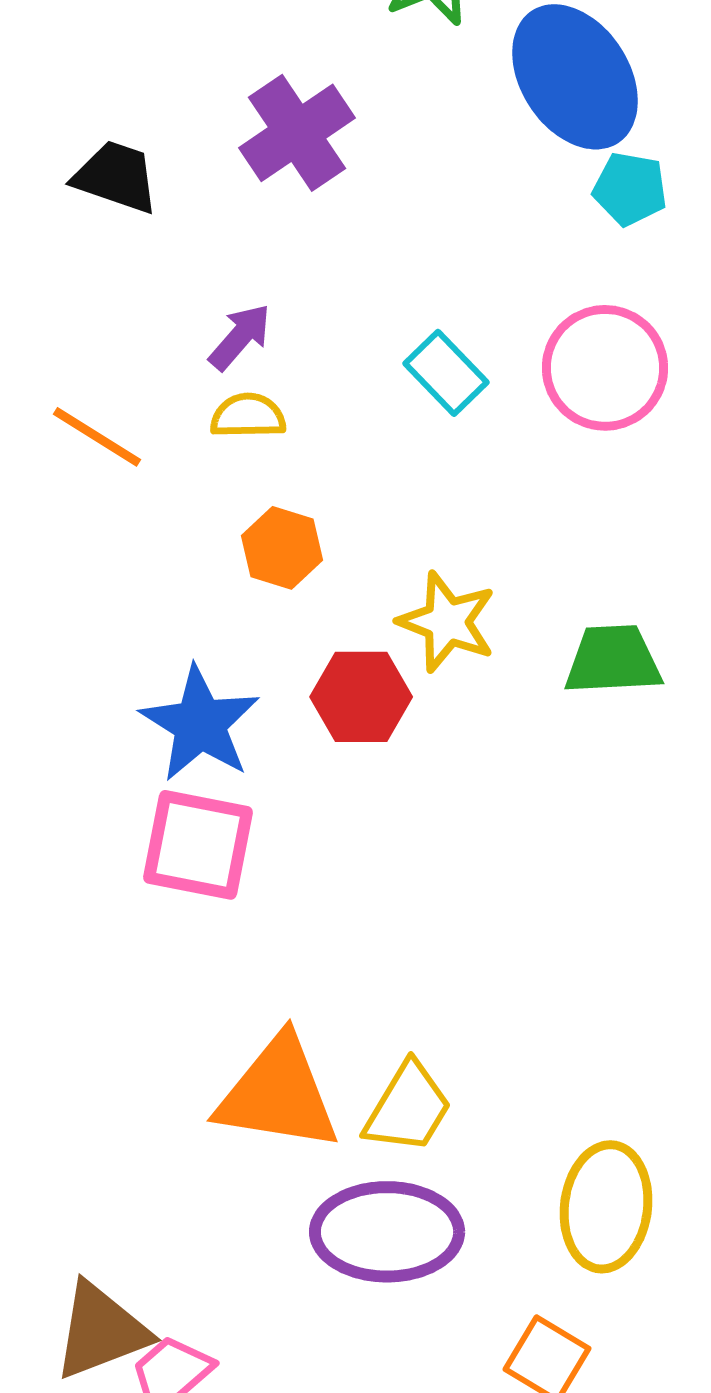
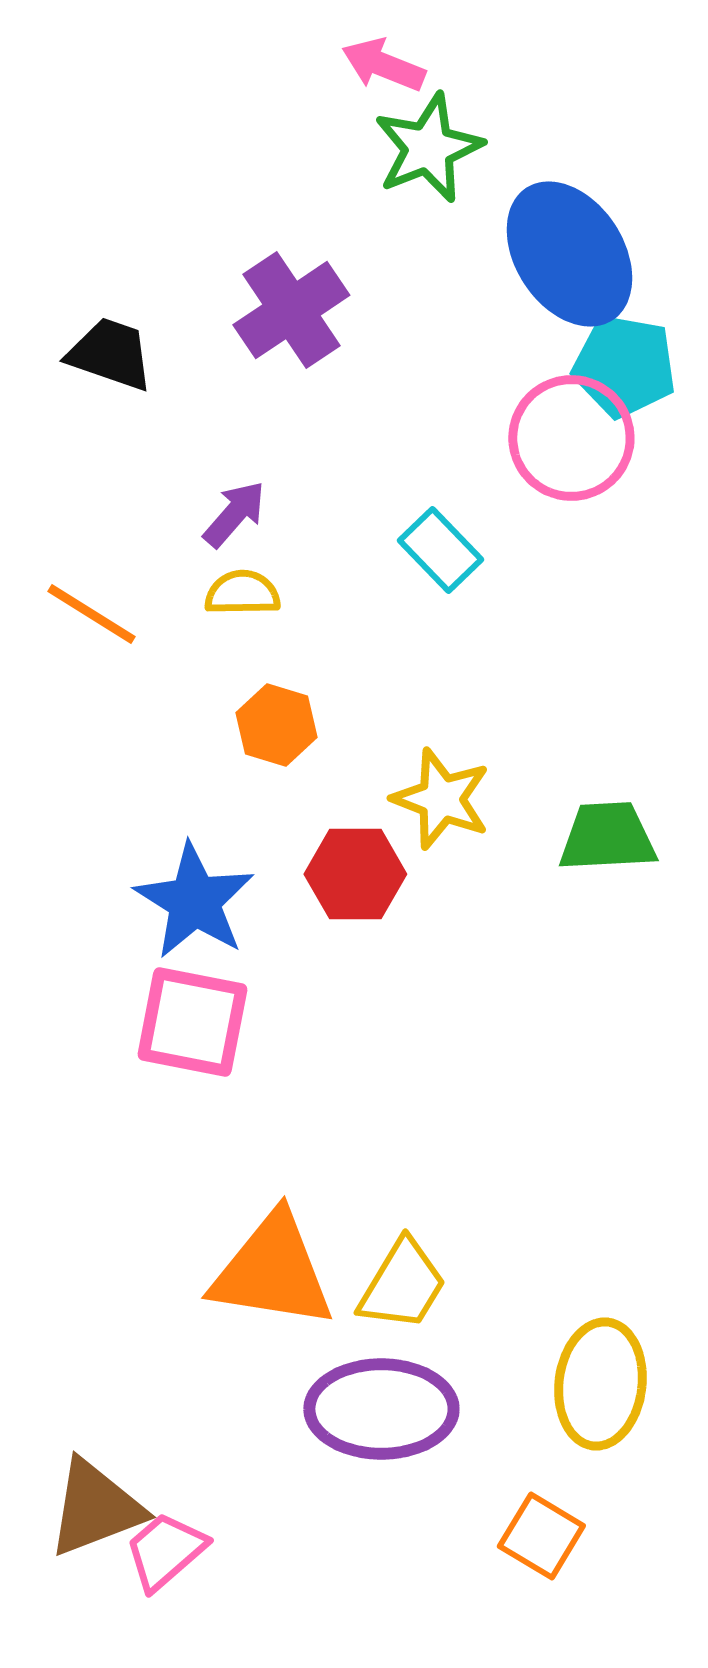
cyan pentagon: (630, 189) -> (624, 366), size x1.4
pink circle: (605, 368) -> (571, 438), moved

